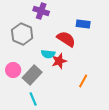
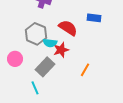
blue rectangle: (83, 24) -> (94, 18), moved
gray hexagon: (22, 34) -> (36, 34), moved
gray rectangle: (32, 75) -> (45, 67), moved

